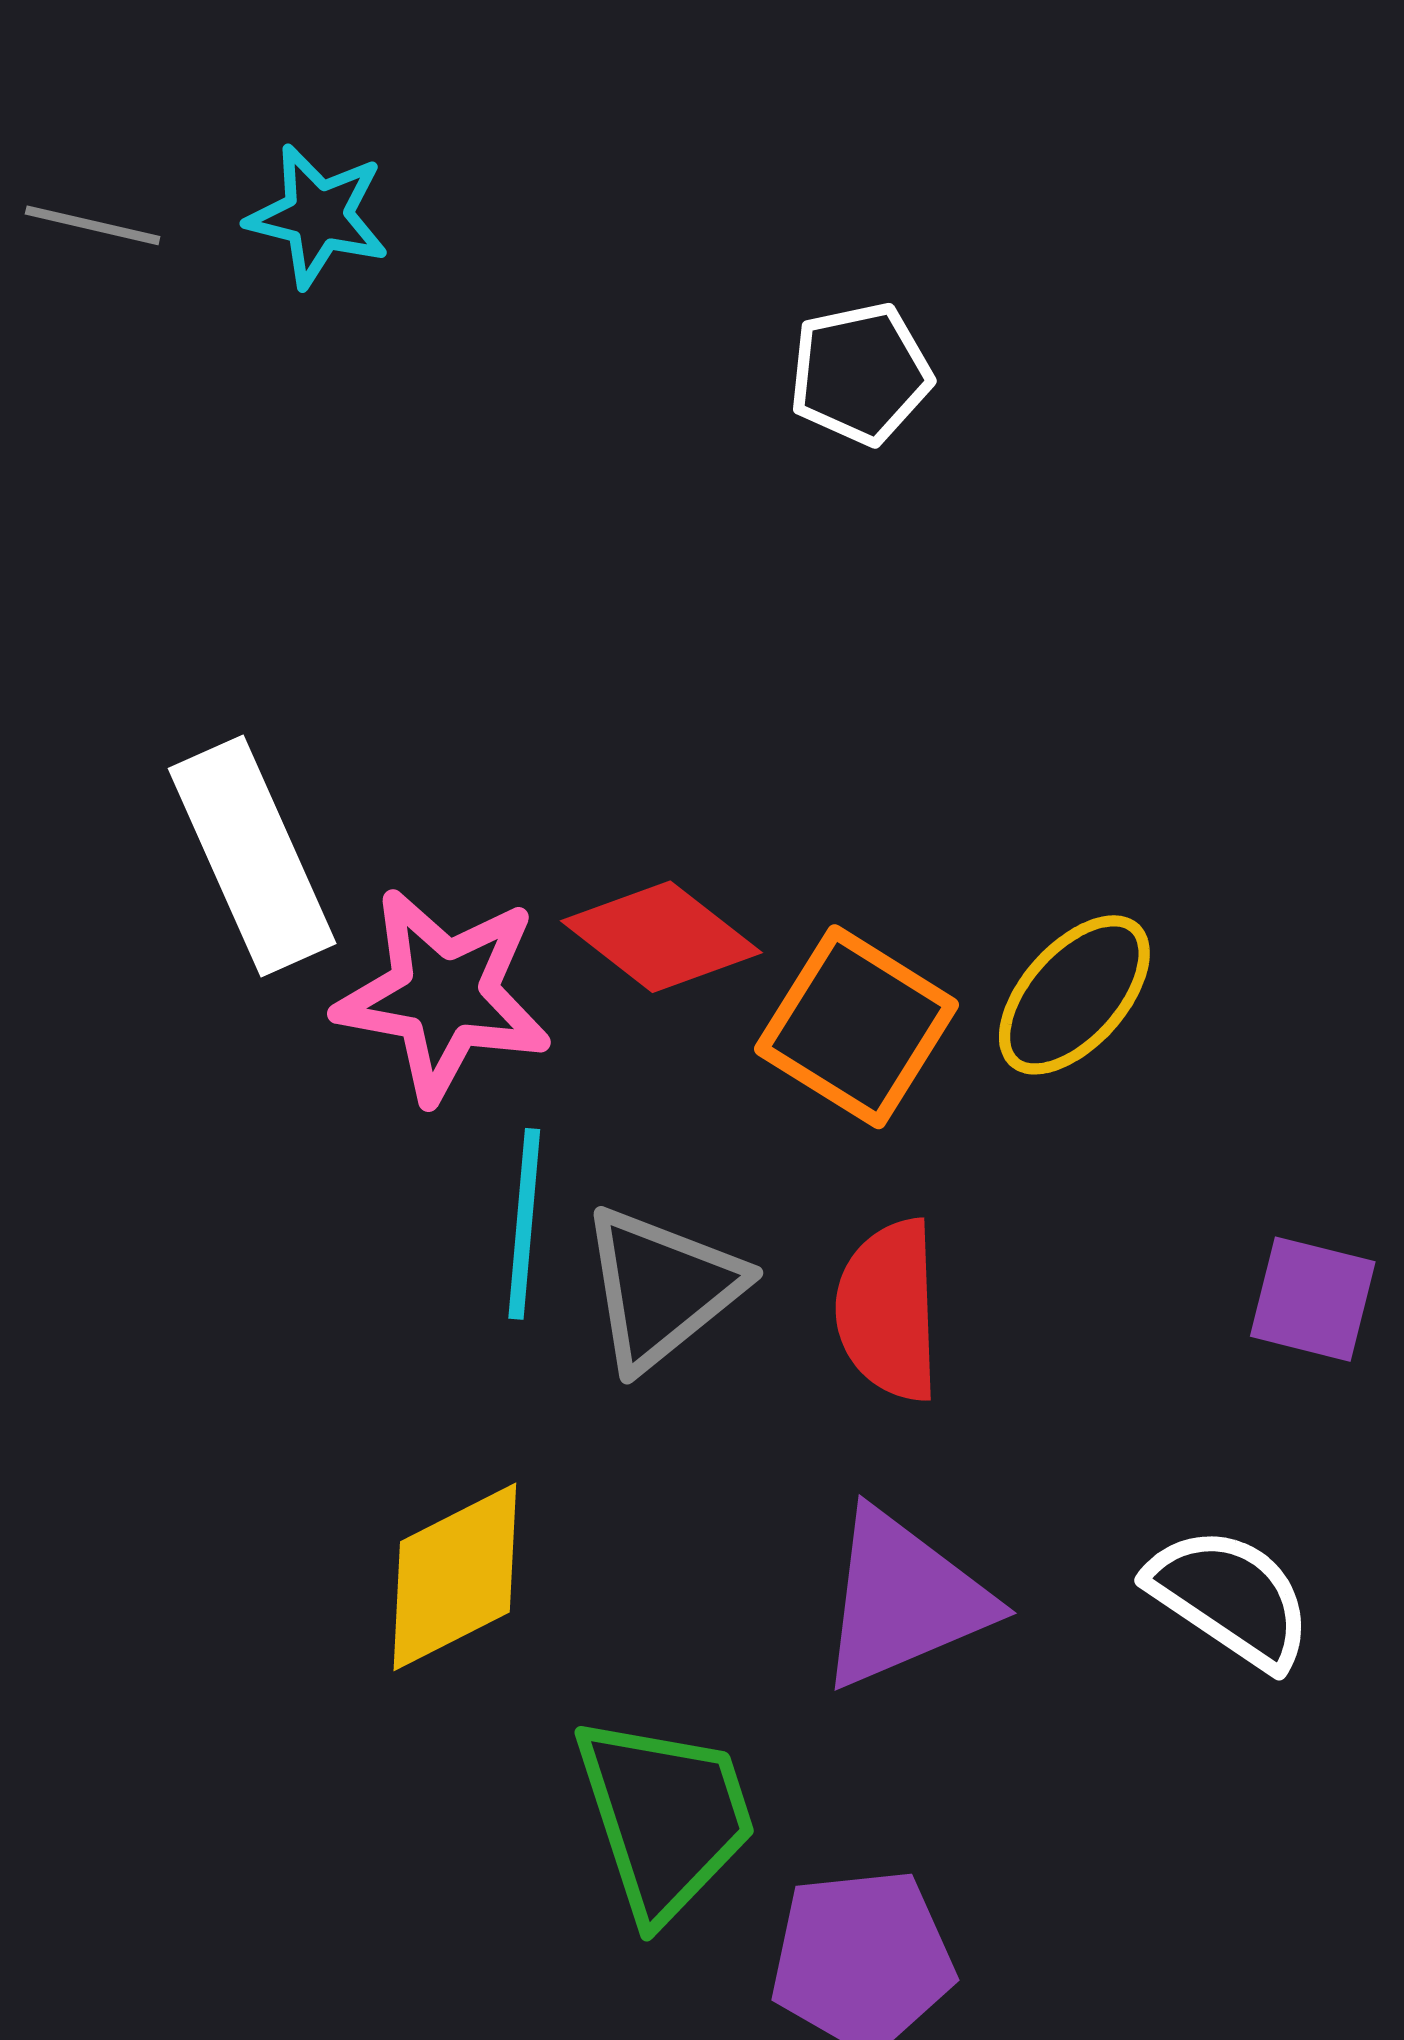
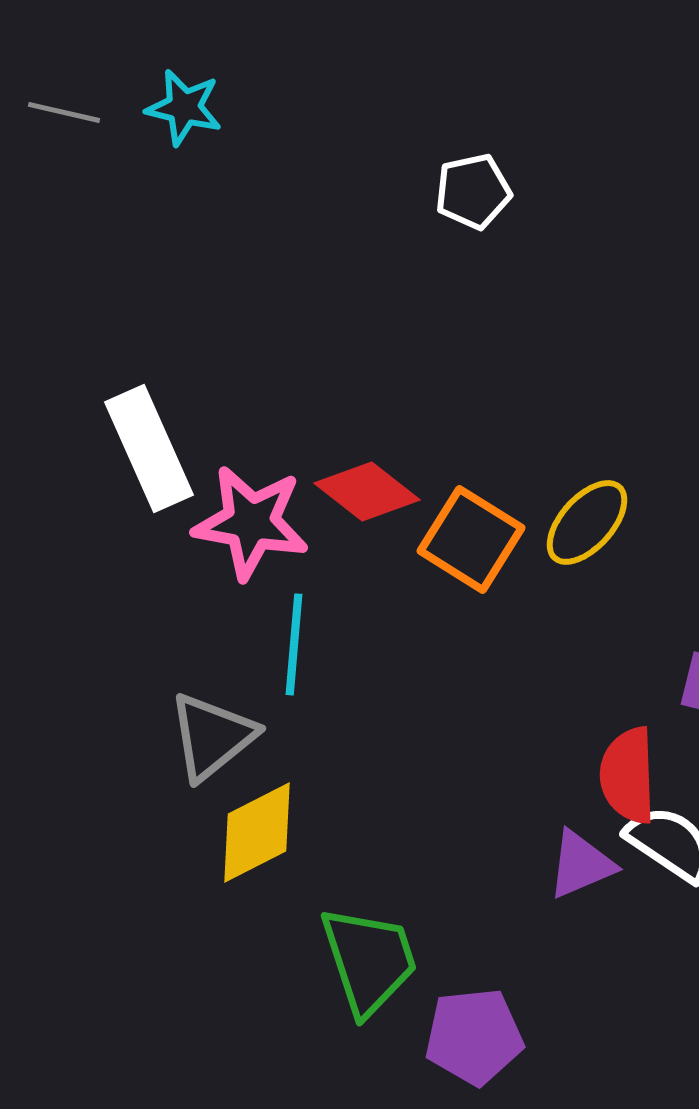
gray triangle: (661, 1288) -> (212, 736), moved
red semicircle: (888, 1310) -> (628, 775), moved
purple triangle: (904, 1599) -> (581, 864), moved, size x0.7

